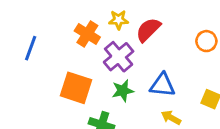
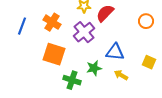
orange cross: (87, 34) -> (52, 22), moved
green star: (123, 91) -> (94, 68), moved

